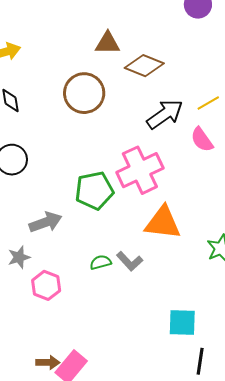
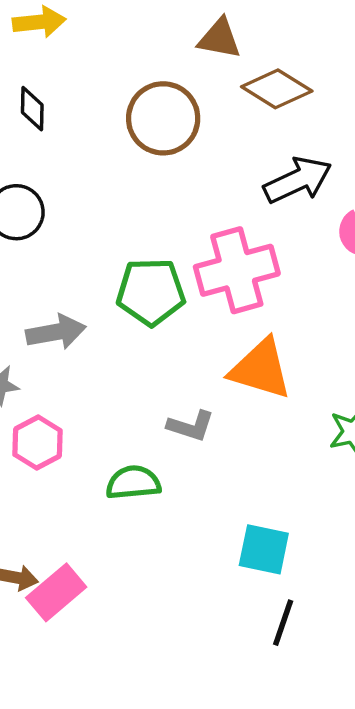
gray L-shape: (130, 261) -> (191, 426), turned -40
green semicircle: (101, 262) -> (133, 483), moved, size x1.4

